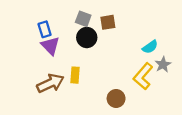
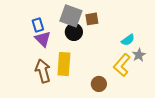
gray square: (83, 19) -> (71, 16), size x1.6
yellow rectangle: (75, 75) -> (64, 64), size x1.6
brown arrow: (50, 83) -> (43, 71), turned -80

